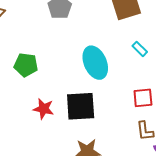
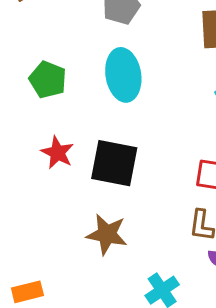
cyan ellipse: (95, 63) -> (123, 75), moved

